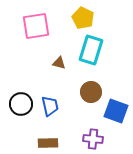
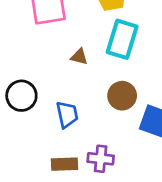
black circle: (21, 104) -> (21, 96), moved
purple cross: (93, 139) -> (101, 159), moved

